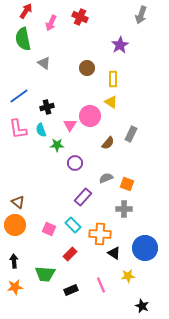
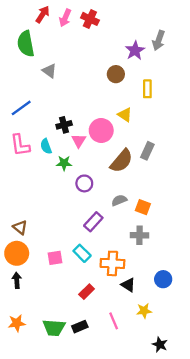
red arrow: (26, 11) -> (43, 14), moved
gray arrow: (141, 15) -> (159, 40), moved
pink arrow: (51, 23) -> (65, 18), moved
brown circle: (87, 68) -> (116, 74), moved
yellow rectangle: (113, 79) -> (147, 89), moved
black cross: (47, 107) -> (64, 125), moved
brown semicircle: (108, 143) -> (121, 161), size x1.6
pink square: (49, 229) -> (55, 258), turned -32
blue circle: (145, 248) -> (163, 279), size x0.6
red rectangle: (70, 254) -> (87, 292), moved
black arrow: (14, 261) -> (17, 280), moved
green trapezoid: (45, 274) -> (54, 328), moved

